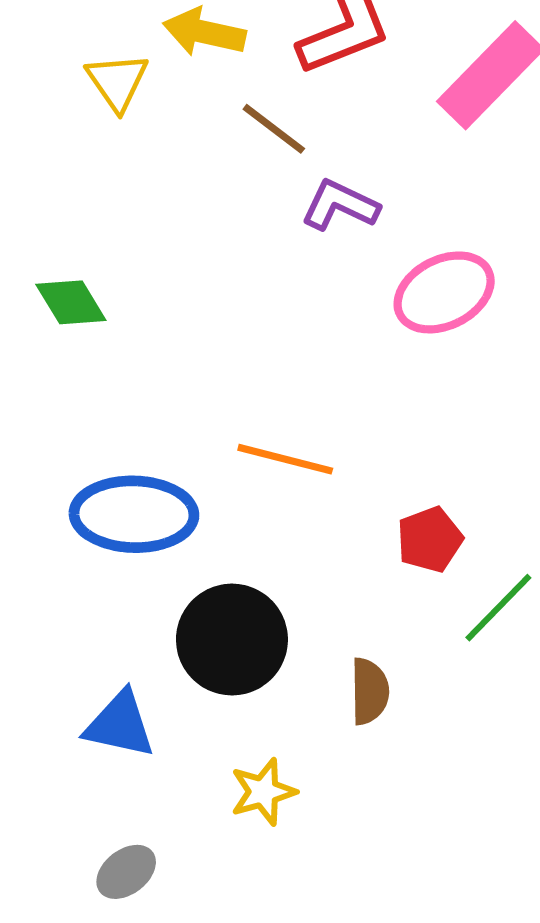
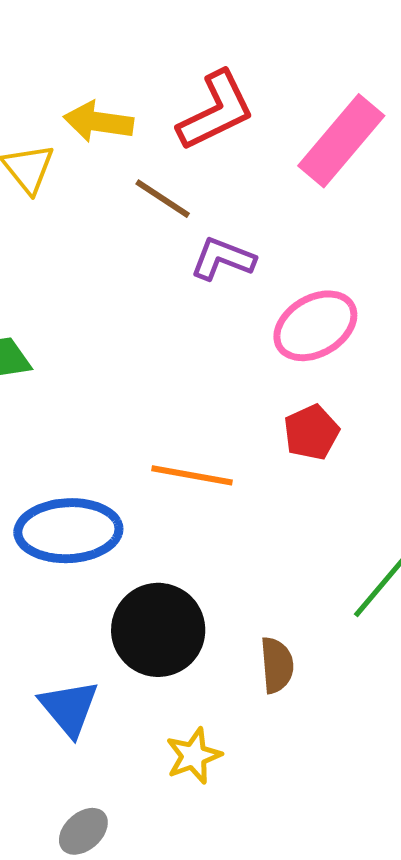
red pentagon: (430, 540) -> (311, 432), moved
blue triangle: (120, 725) -> (69, 708), turned 42

